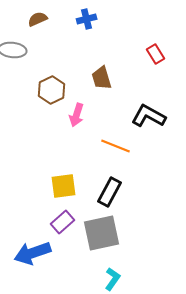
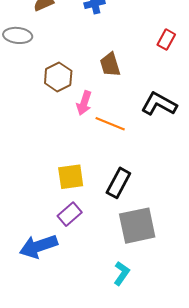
red rectangle: (156, 54) -> (166, 40), turned 60
orange line: (116, 146) -> (110, 124), moved
gray square: (102, 233) -> (137, 226), moved

